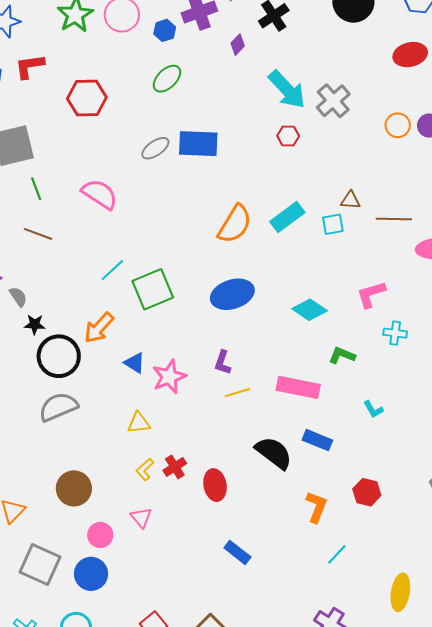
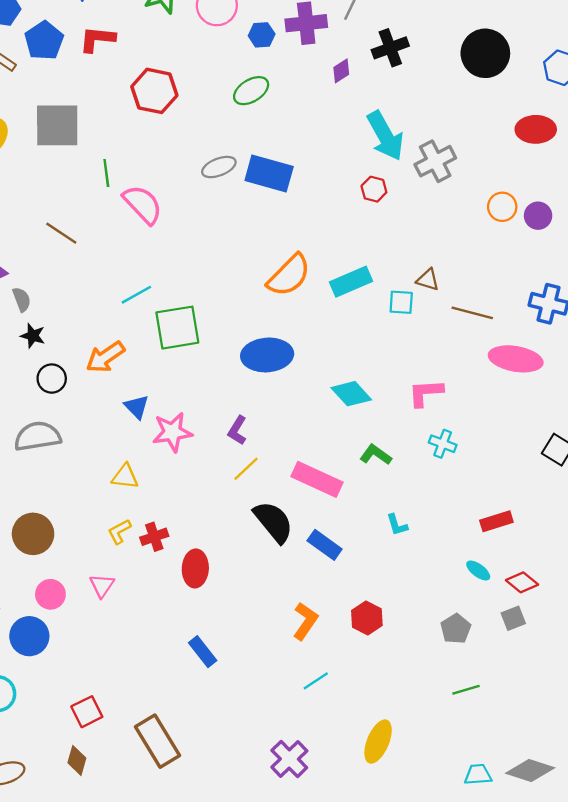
green line: (36, 189) -> (106, 173), moved
black circle: (59, 356) -> (52, 379), size x0.6
yellow line: (237, 393) -> (246, 469), turned -40
black semicircle: (274, 453) -> (273, 522), moved

